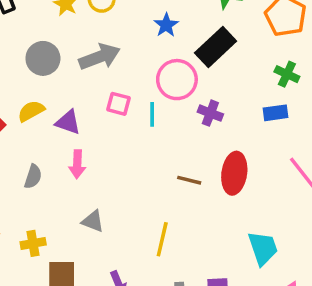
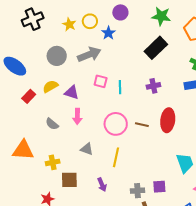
blue star: (166, 25) -> (108, 33), moved
pink circle: (177, 80) -> (116, 124), moved
purple cross: (210, 113) -> (153, 86), turned -32
gray semicircle: (33, 177) -> (52, 124), turned 112
yellow line: (162, 239) -> (116, 157), moved

